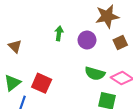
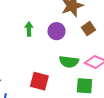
red square: (42, 83) -> (39, 81), moved

